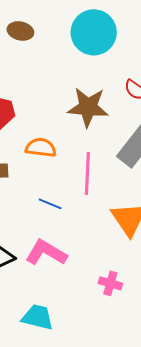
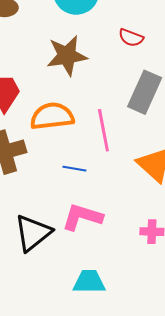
brown star: (88, 107) -> (67, 56), moved
orange semicircle: (41, 148) -> (52, 116), size x1.4

